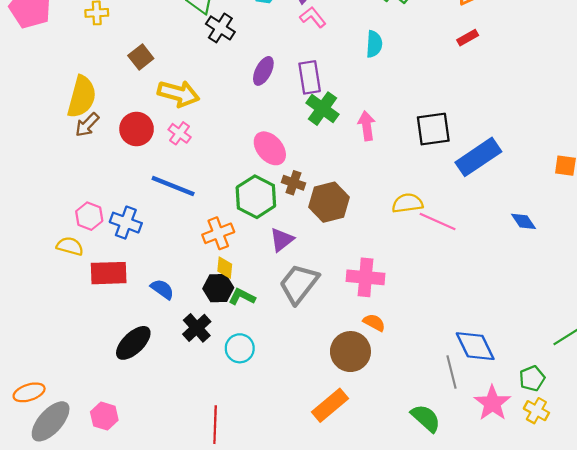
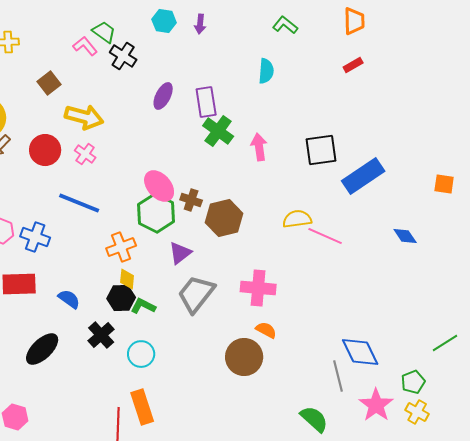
pink L-shape: (313, 17) -> (85, 46), moved
pink ellipse: (270, 148) -> (159, 186), moved
orange rectangle: (330, 405) -> (142, 407), moved, turned -68

